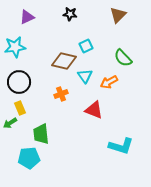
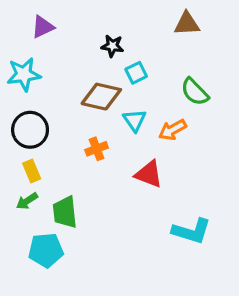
black star: (70, 14) -> (112, 46), moved
brown triangle: (118, 15) -> (187, 24), turned 42
green arrow: (10, 123) -> (27, 201), moved

